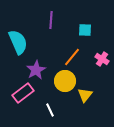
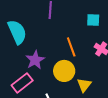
cyan square: (85, 30) -> (93, 20), moved
orange line: (72, 57) -> (71, 47), turned -60

